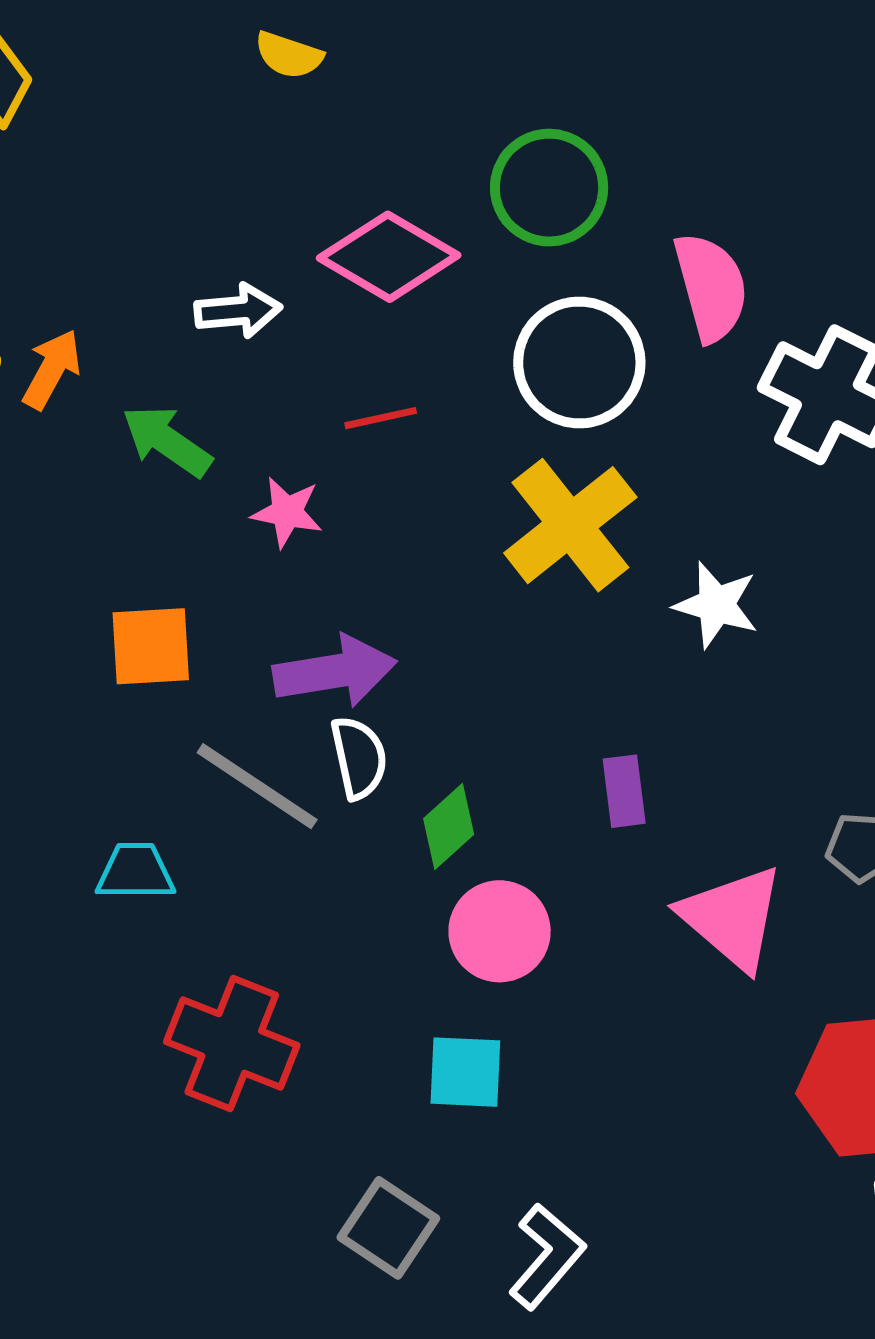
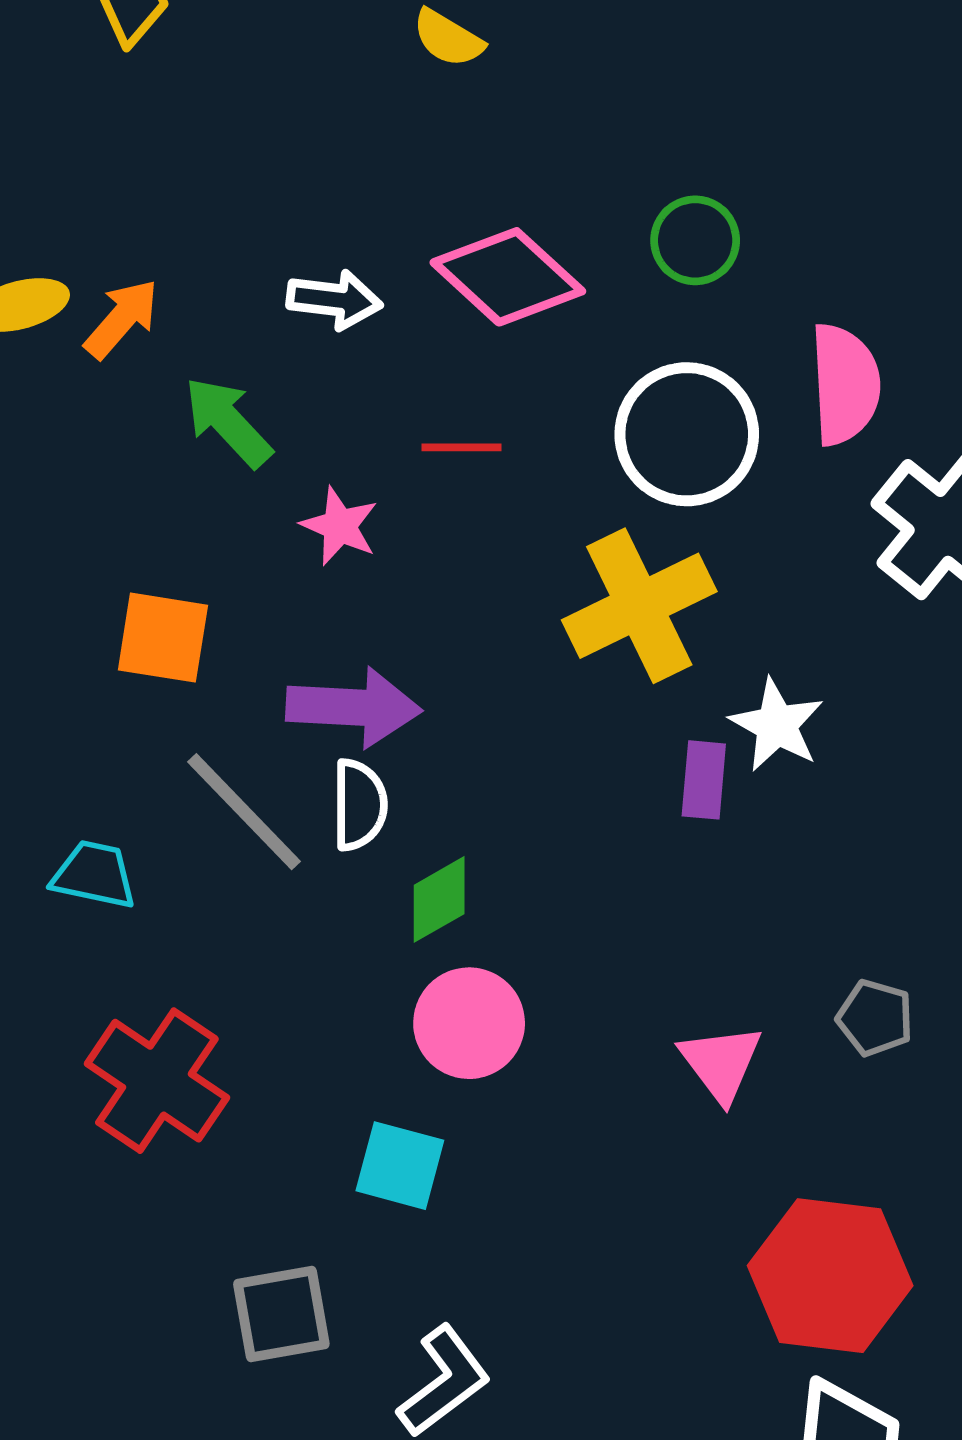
green circle: (549, 188) -> (695, 240), size x0.7
purple rectangle: (624, 791) -> (704, 780), moved
pink triangle: (732, 918) -> (721, 1063), size x0.7
gray square: (388, 1228) -> (281, 1314), turned 34

